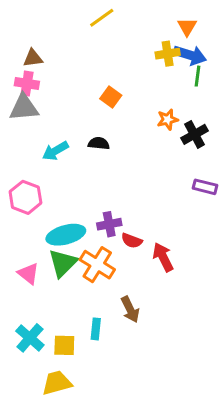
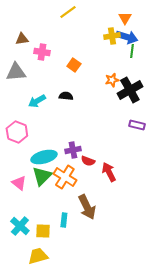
pink cross: (27, 84) -> (42, 52), moved
black cross: (195, 134) -> (130, 90), size x1.4
brown arrow: (130, 309) -> (87, 207), size x1.4

